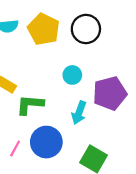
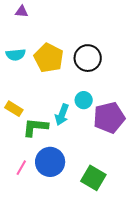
cyan circle: (72, 75) -> (84, 100), moved
cyan arrow: (79, 113) -> (62, 115), moved

